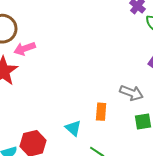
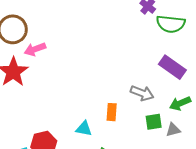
cyan triangle: (73, 128) -> (84, 129), turned -30

